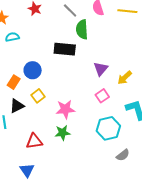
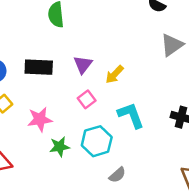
black rectangle: (65, 49) -> (39, 67), moved
green star: (63, 133) -> (59, 147), moved

